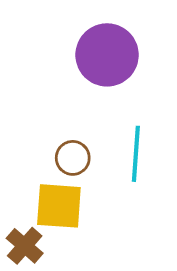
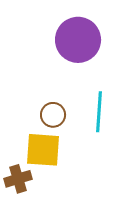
brown cross: (25, 246) -> (18, 179), turned 32

